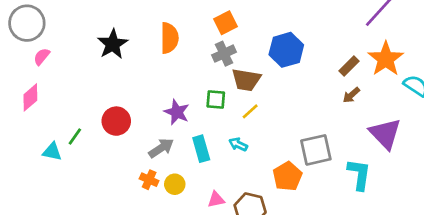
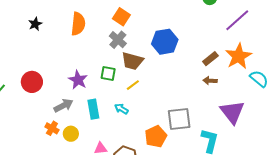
orange square: (225, 23) -> (121, 17), turned -36
black star: (113, 44) -> (35, 24), size x0.6
gray cross: (224, 54) -> (118, 40), turned -30
brown arrow: (351, 95) -> (210, 81), turned 40

